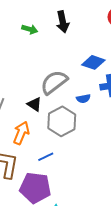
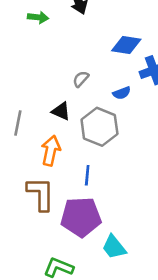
gray semicircle: (54, 82) -> (81, 79), size x0.5
blue line: (46, 157) -> (87, 175), turned -49

